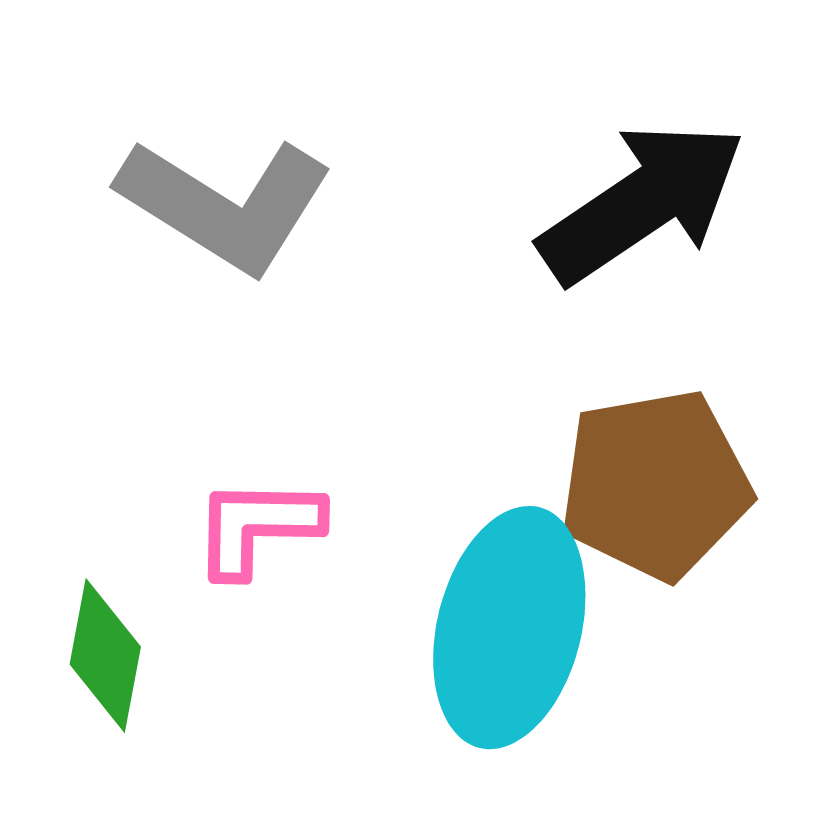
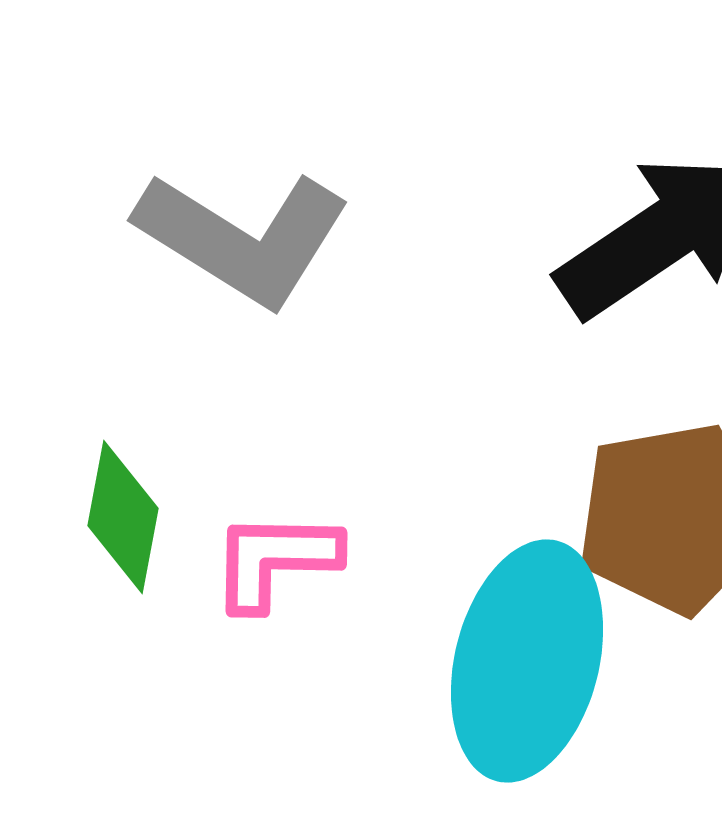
green diamond: (105, 656) -> (123, 517), moved

